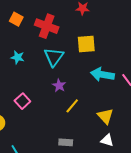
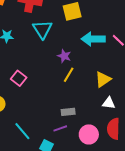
purple star: (59, 85) -> (64, 56), moved
yellow triangle: (105, 116) -> (103, 79), turned 48

